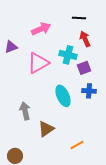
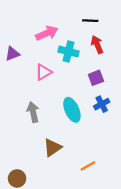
cyan cross: (68, 55) -> (69, 51), moved
pink triangle: (38, 63) -> (43, 72), size x0.7
blue cross: (89, 91) -> (102, 104), turned -32
gray arrow: (25, 111) -> (33, 112), moved

